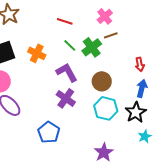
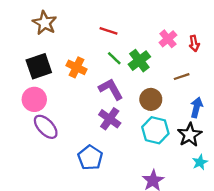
pink cross: (105, 16) -> (168, 39), moved
brown line: (111, 35) -> (182, 77), moved
red arrow: (140, 64) -> (194, 43), moved

